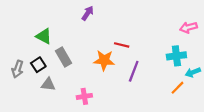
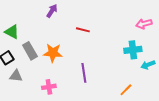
red line: (122, 45) -> (83, 30), moved
orange star: (104, 60) -> (53, 53), moved
purple line: (134, 71) -> (84, 73), moved, turned -30
orange line: (178, 88) -> (126, 90), moved

